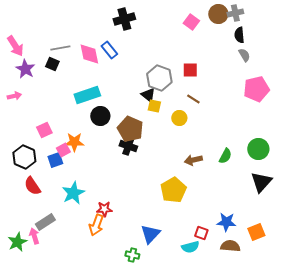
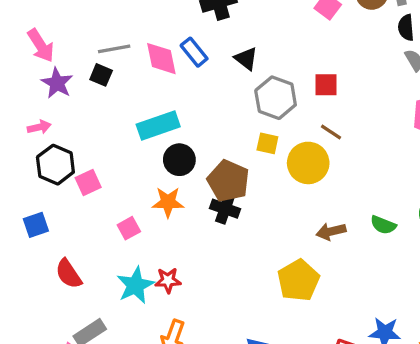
black triangle: (148, 95) -> (246, 59), moved
yellow circle: (179, 118) -> (308, 163), size x1.6
orange star: (74, 142) -> (168, 202), moved
pink square: (63, 150) -> (129, 228), moved
green semicircle: (225, 156) -> (383, 225), turned 84
black hexagon: (24, 157) -> (55, 165), moved
blue square: (55, 160) -> (36, 225), moved
red star: (104, 209) -> (168, 280), moved

